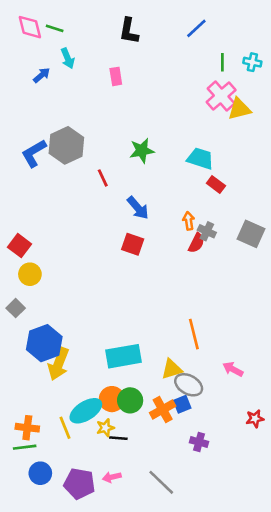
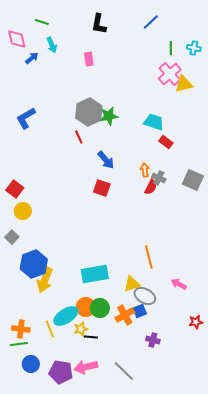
pink diamond: (30, 27) -> (17, 39), moved
gray hexagon: (66, 145) -> (89, 112), moved
pink arrow: (112, 477) -> (86, 367), size x1.6

